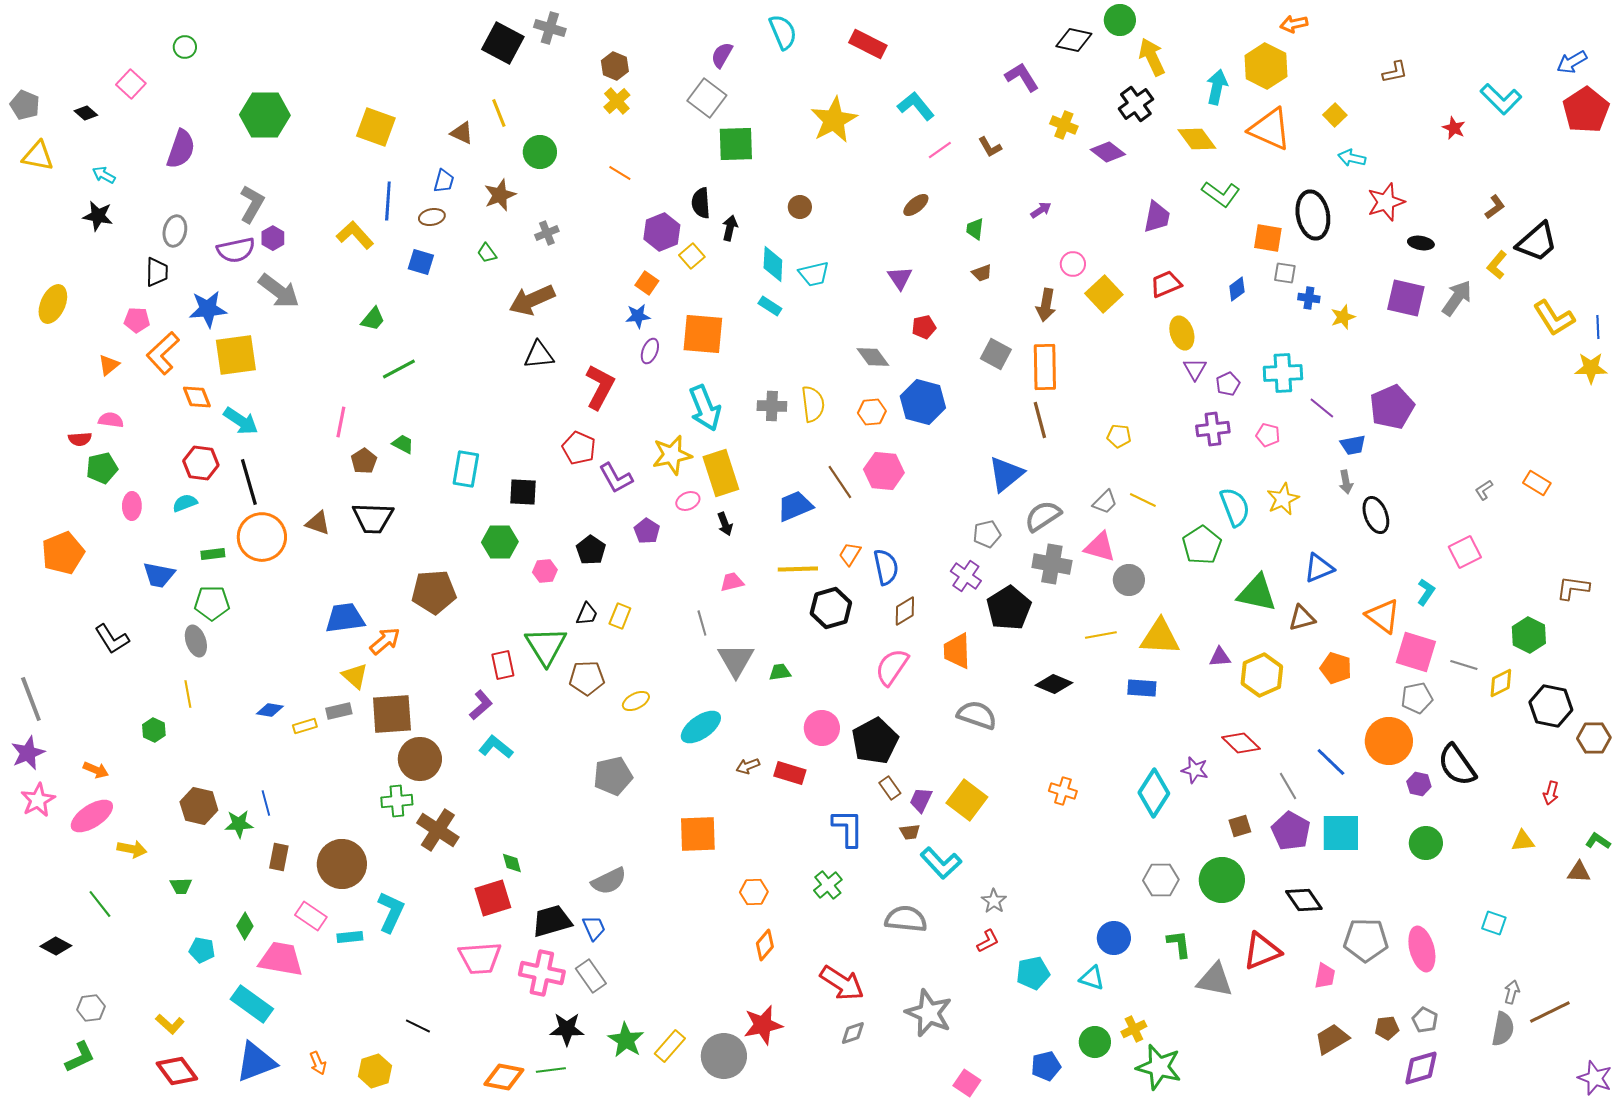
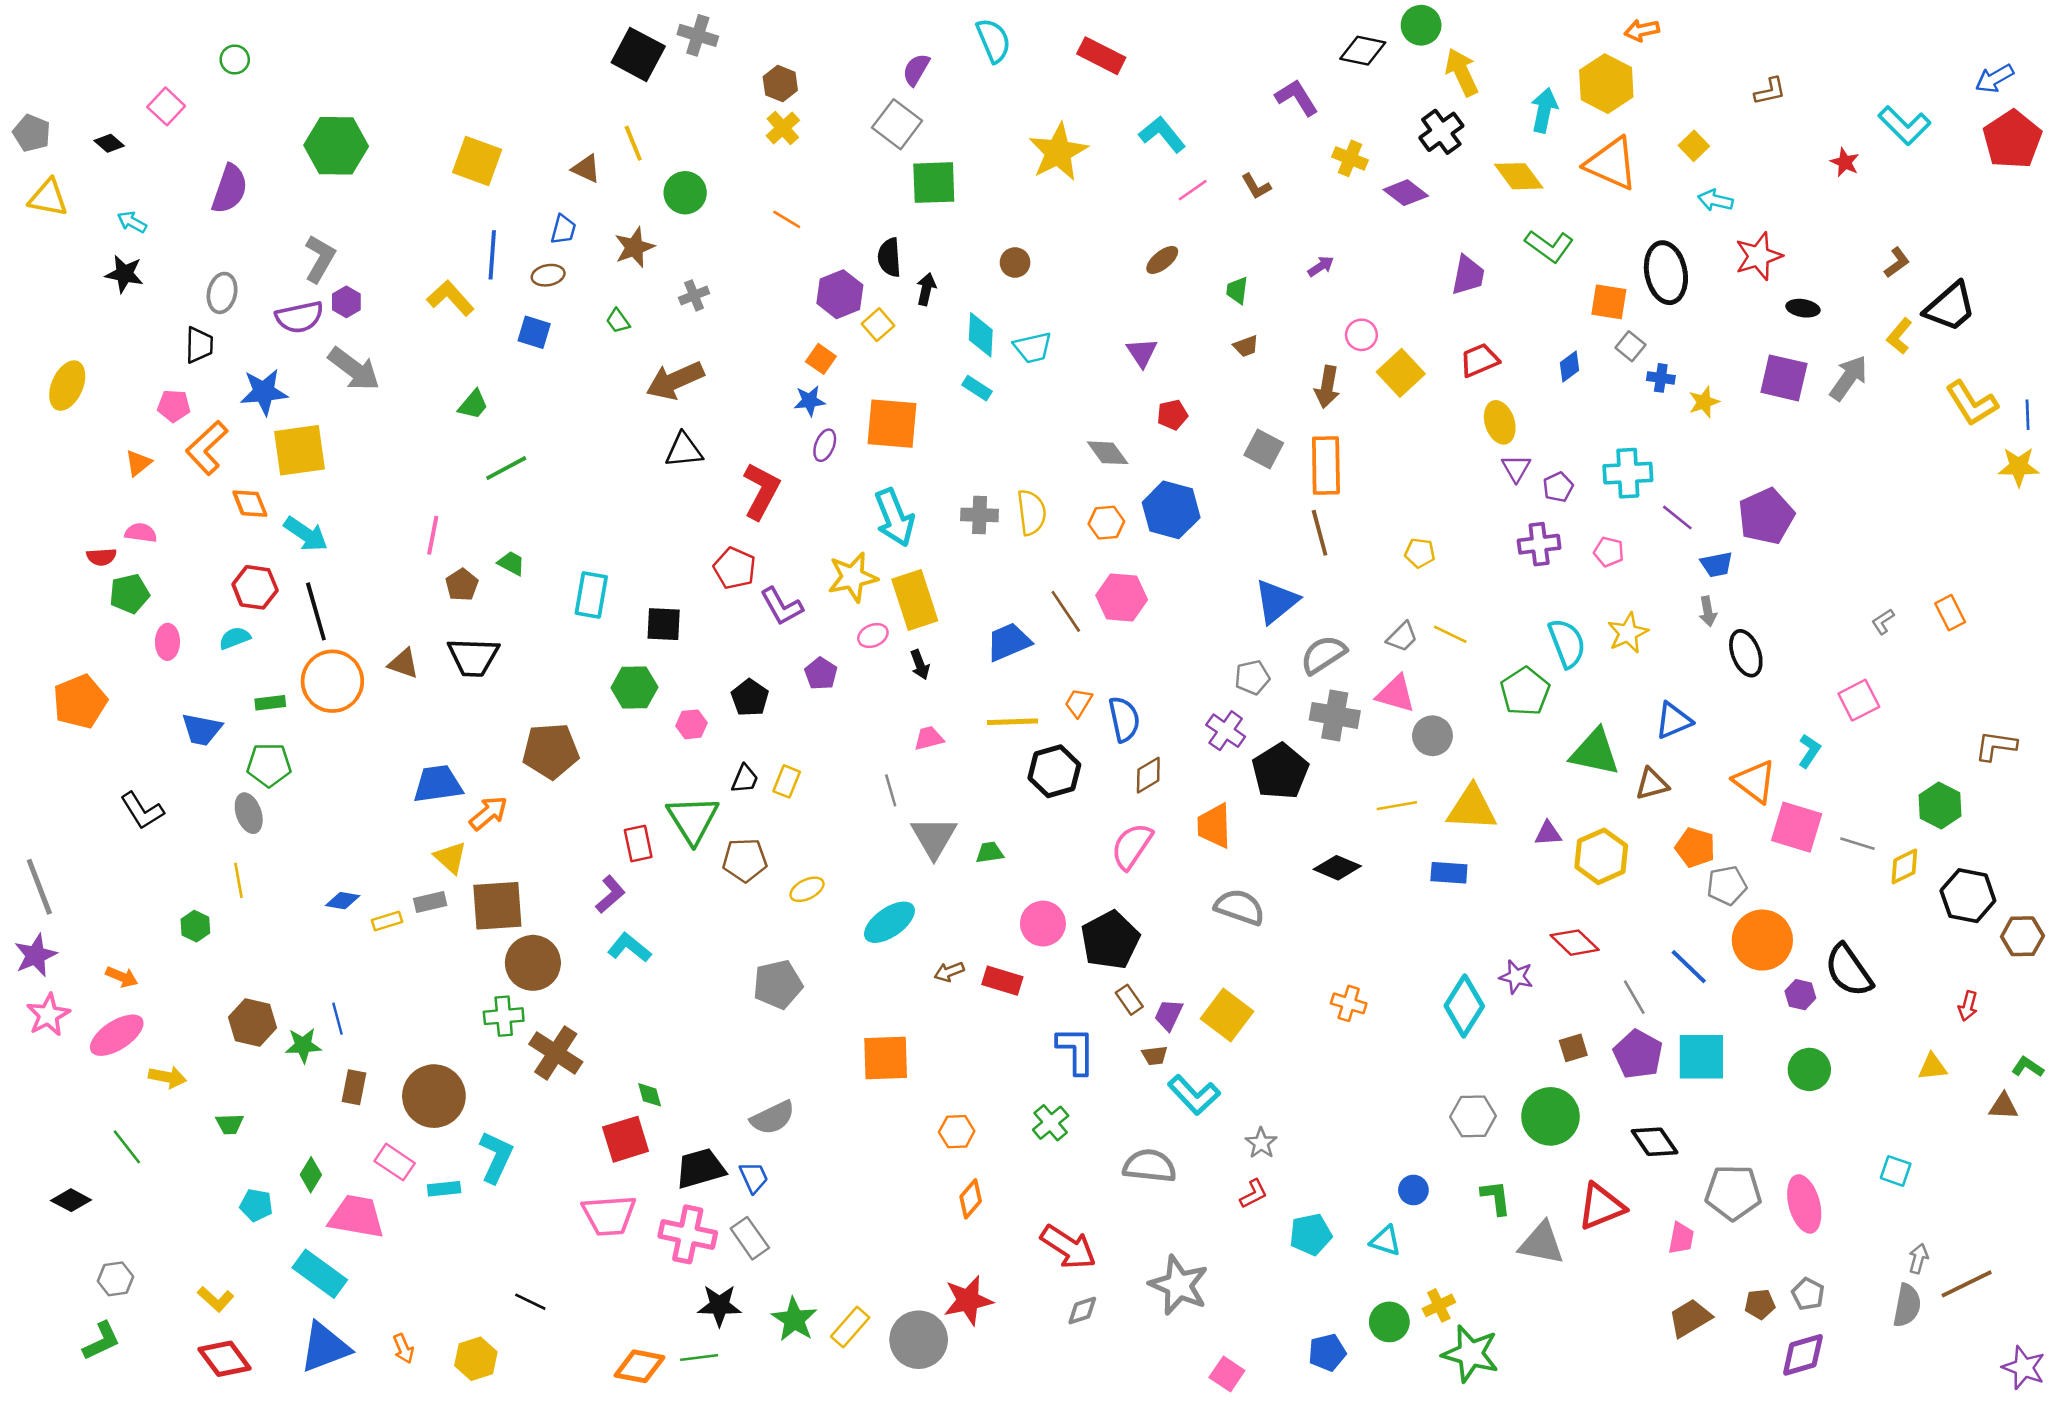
gray square: (1285, 273) -> (1630, 346), turned 30
orange rectangle: (1537, 483) -> (1950, 613), turned 32
gray pentagon: (1417, 698) -> (1727, 885), moved
blue circle: (1114, 938) -> (1413, 1190), size x0.7

